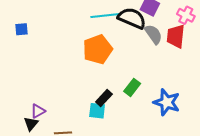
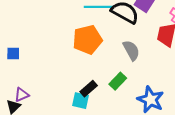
blue square: (21, 29) -> (13, 53), moved
gray semicircle: (153, 34) -> (131, 50), moved

